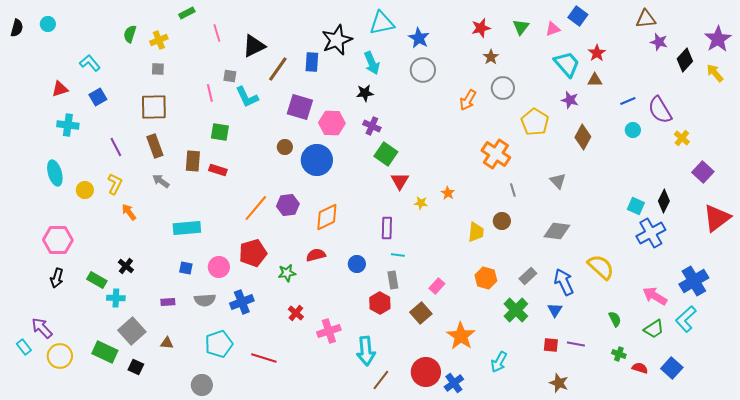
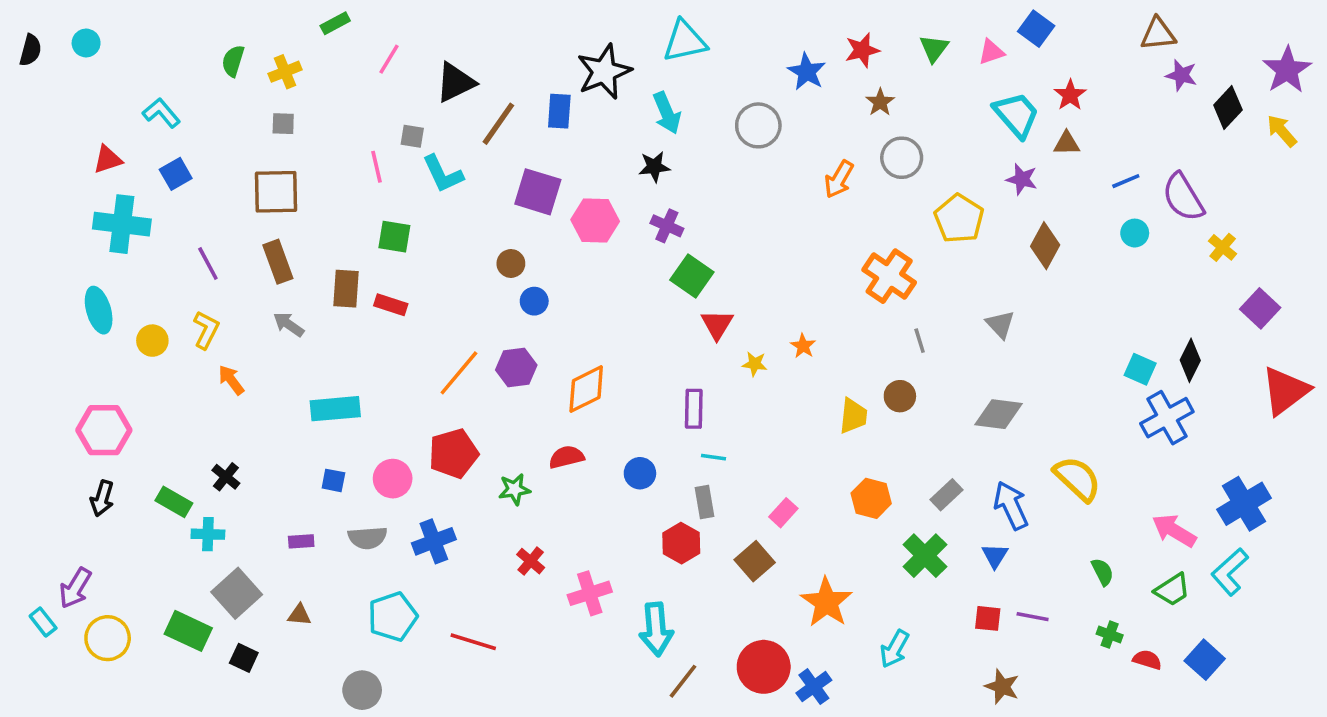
pink line: (217, 33) -> (389, 59), turned 48
blue star: (419, 38) -> (807, 72), moved
cyan cross: (68, 125) -> (122, 224), size x1.4
blue circle: (317, 160) -> (534, 301), moved, size x0.5
purple arrow: (42, 328) -> (75, 588), turned -105

